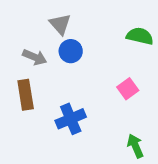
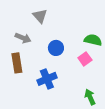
green semicircle: (140, 36) -> (93, 40), moved
blue circle: (71, 51) -> (56, 48), moved

